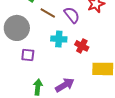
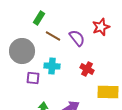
cyan cross: (59, 39) -> (52, 66), moved

